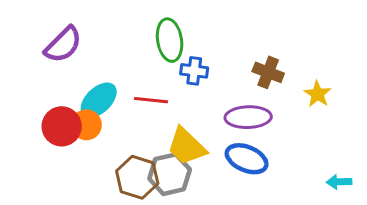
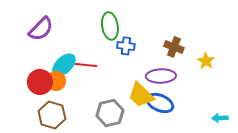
red line: (151, 100) -> (86, 65), moved
yellow trapezoid: (186, 146) -> (141, 95), moved
brown hexagon: (137, 177) -> (52, 115), moved

